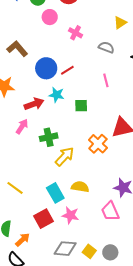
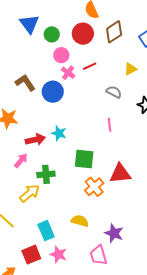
pink cross: (76, 33) -> (68, 73), moved
blue circle: (46, 68) -> (53, 92), moved
red line: (67, 70) -> (90, 66), moved
green square: (81, 106) -> (84, 159), moved, size x1.5
yellow arrow: (65, 156) -> (30, 193), moved
yellow semicircle: (80, 187) -> (80, 221), moved

